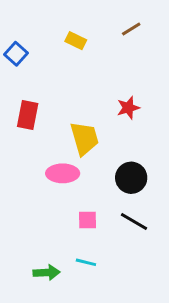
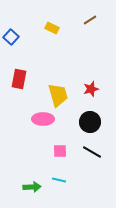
red star: (128, 108) -> (91, 89), moved

